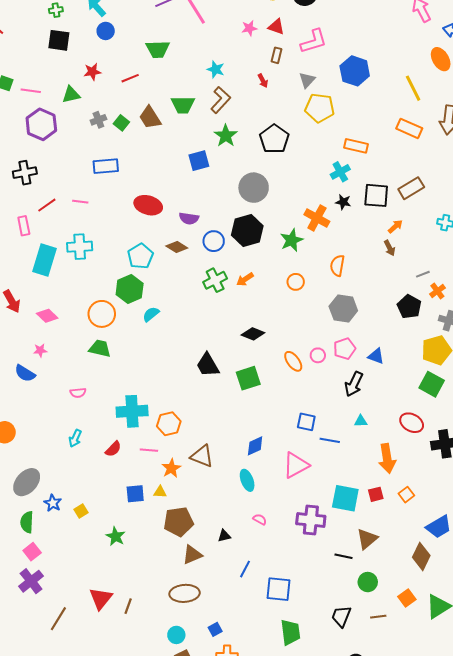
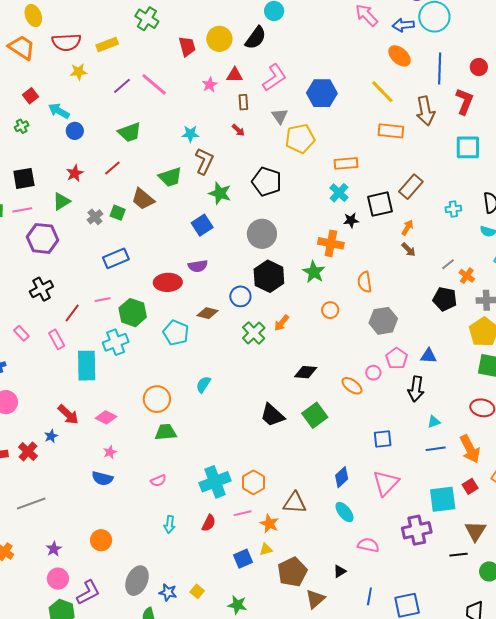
black square: (59, 40) -> (24, 178), moved
purple semicircle: (189, 218) -> (198, 266), moved
green hexagon: (130, 289) -> (133, 313), moved
blue line: (330, 440) -> (436, 449), moved
pink semicircle: (260, 519) -> (368, 545), size x1.5

